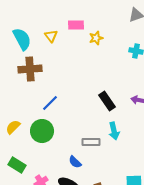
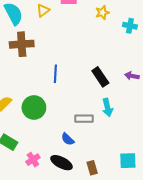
yellow triangle: (51, 36) -> (43, 10), turned 32
yellow star: (96, 38) -> (102, 13), moved
blue line: (50, 103) -> (55, 74), moved, turned -42

